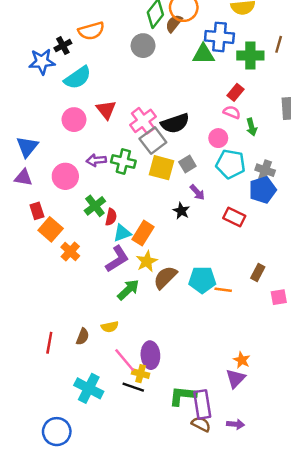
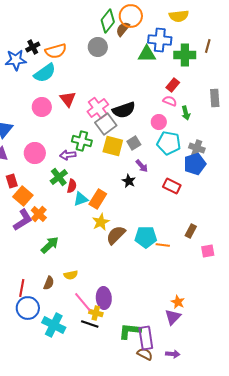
orange semicircle: (91, 31) -> (56, 51), moved
purple arrow: (96, 160) -> (68, 155), moved
purple L-shape: (117, 259) -> (23, 220), moved
green arrow: (128, 290) -> (50, 245), moved
blue circle: (57, 432) -> (28, 308), moved

